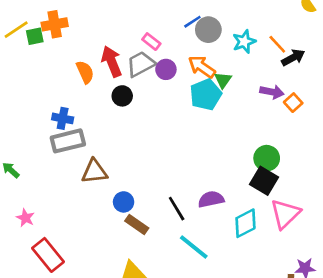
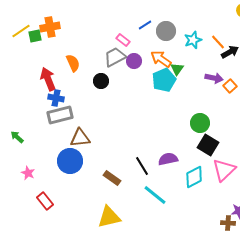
blue line: (192, 22) -> (145, 25), moved
red arrow: (112, 61) -> (48, 79), moved
green circle: (267, 158) -> (200, 123), moved
blue circle: (124, 202) -> (70, 161), moved, size x1.6
red rectangle: (48, 255) -> (45, 201), size x0.7

